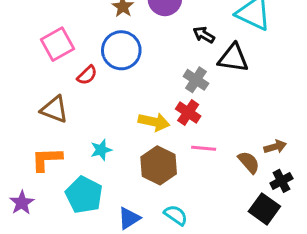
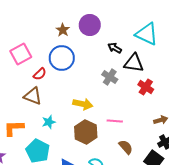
brown triangle: (54, 109) -> (33, 96), moved
red cross: (188, 112) -> (146, 87), moved
brown semicircle: (249, 162) -> (126, 147), moved

